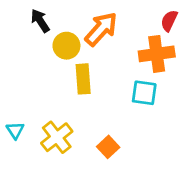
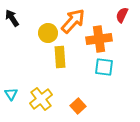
black arrow: (40, 21) -> (12, 18), moved
orange cross: (157, 54) -> (99, 39), moved

